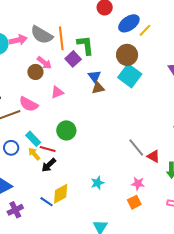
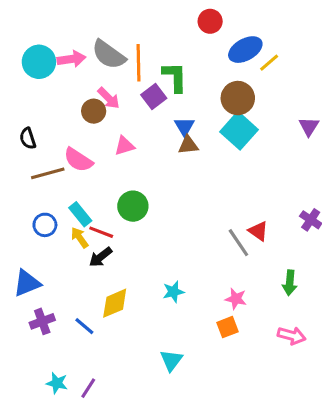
red triangle: (153, 156) -> (258, 231), moved
blue line: (46, 202) -> (84, 326), moved

